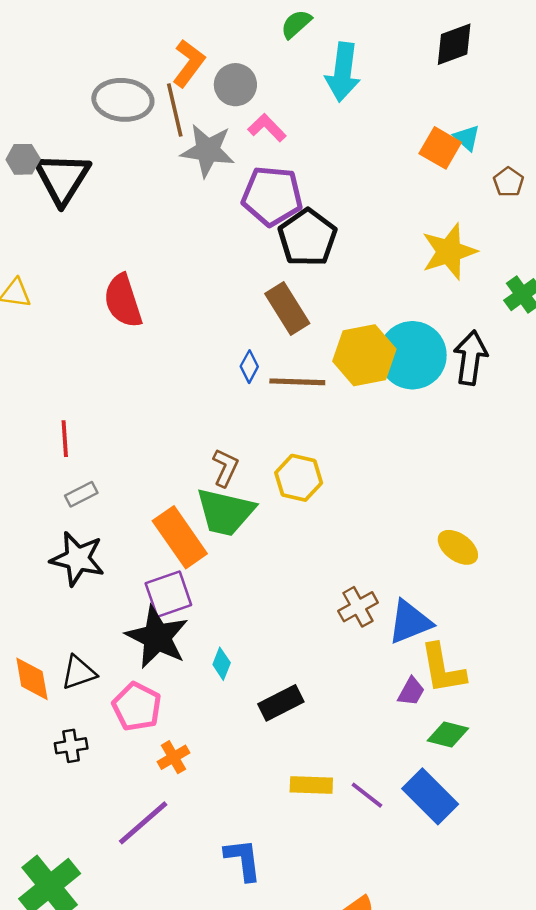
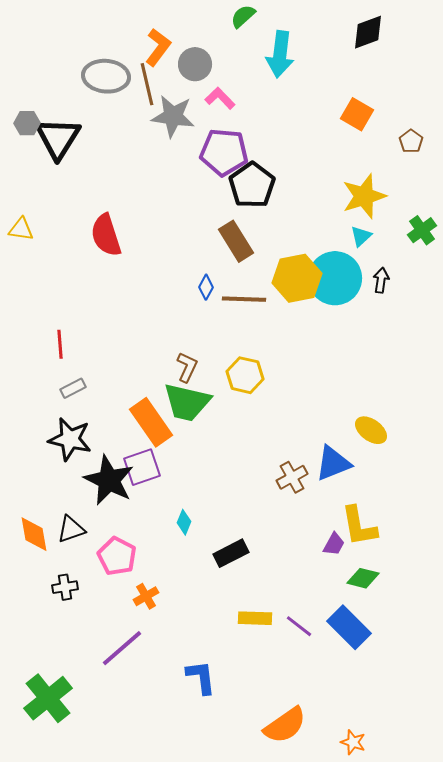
cyan triangle: (467, 138) -> (361, 236), moved, turned 35
black arrow: (471, 358) -> (381, 280), size x0.6
blue triangle: (410, 622) -> (333, 463), moved
black star: (157, 637) -> (109, 480), moved

